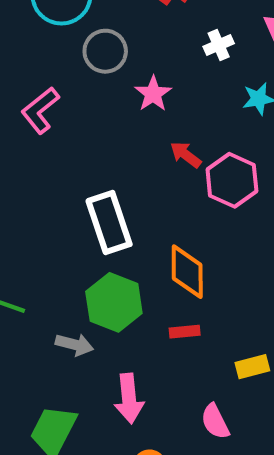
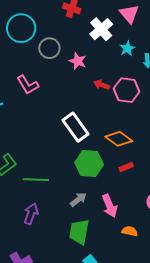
white cross: (219, 45) -> (101, 29), size x1.6
pink L-shape: (40, 110) -> (28, 85), turned -65
orange diamond: (187, 272) -> (119, 139), turned -36
gray arrow: (74, 345) -> (78, 200), moved, turned -36

